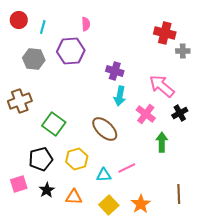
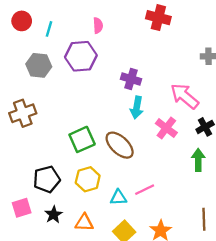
red cross: (165, 33) -> (158, 18), moved
green square: (54, 124) -> (82, 139), moved, turned 30
green arrow: (162, 142) -> (198, 160), moved

